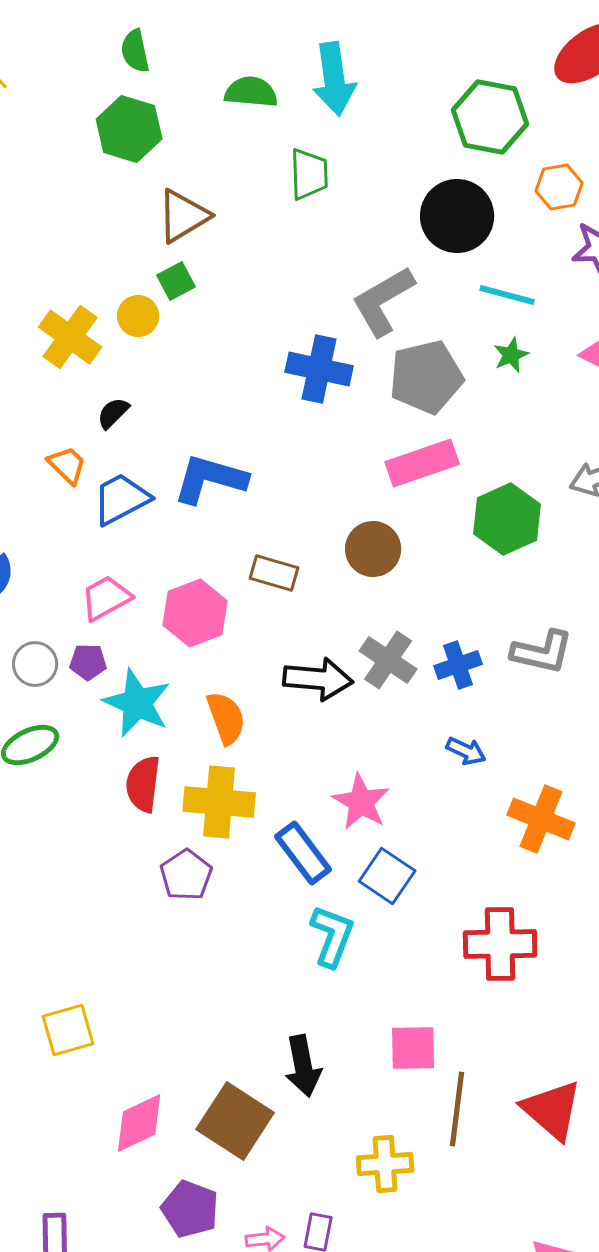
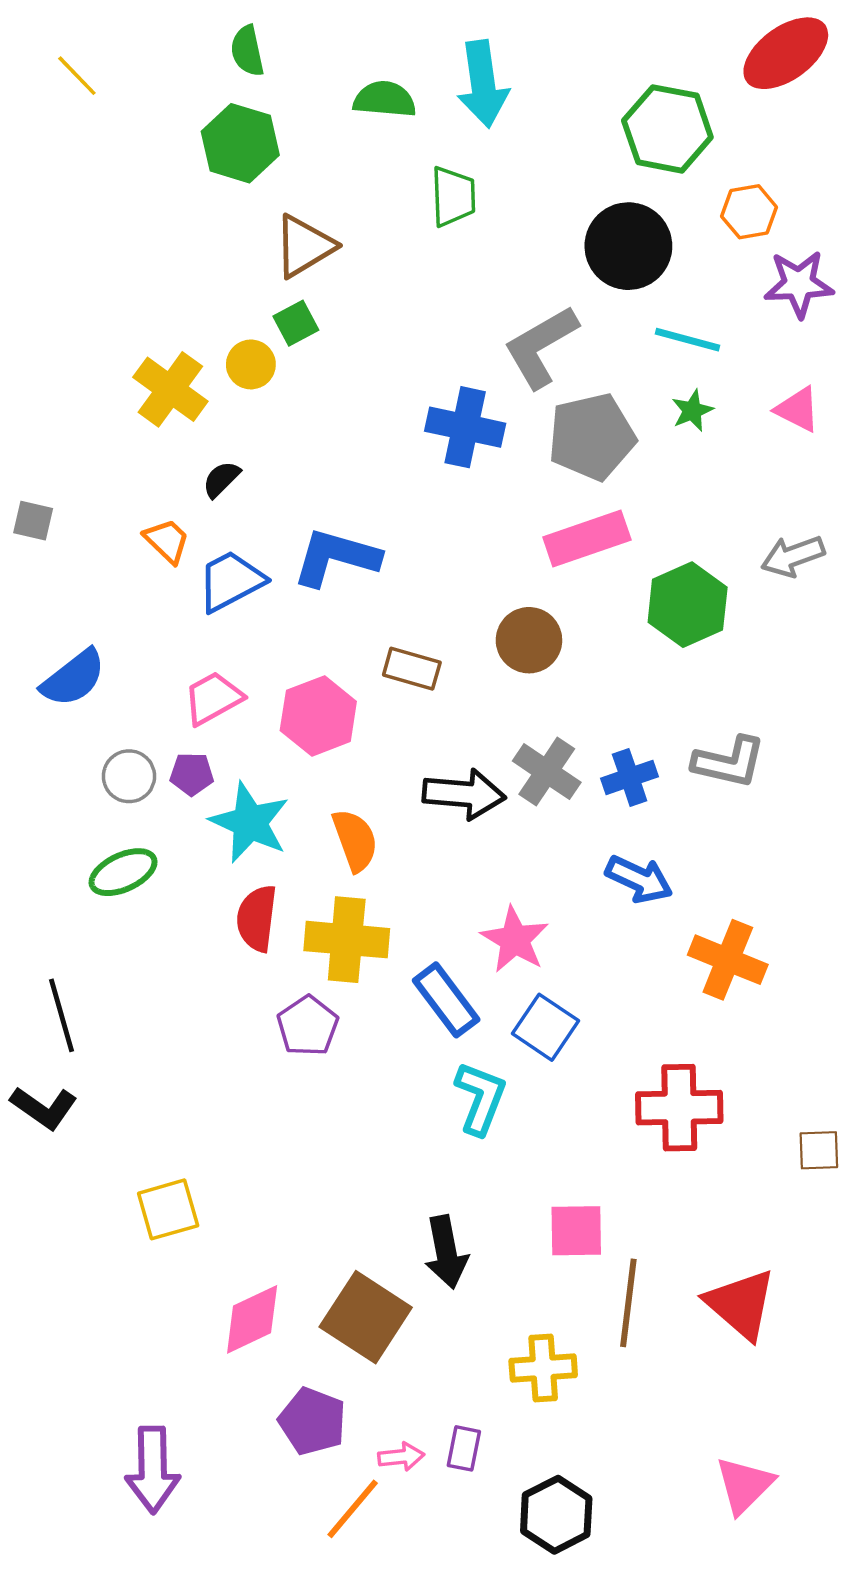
blue arrow: (466, 751) -> (639, 879), size x1.4

